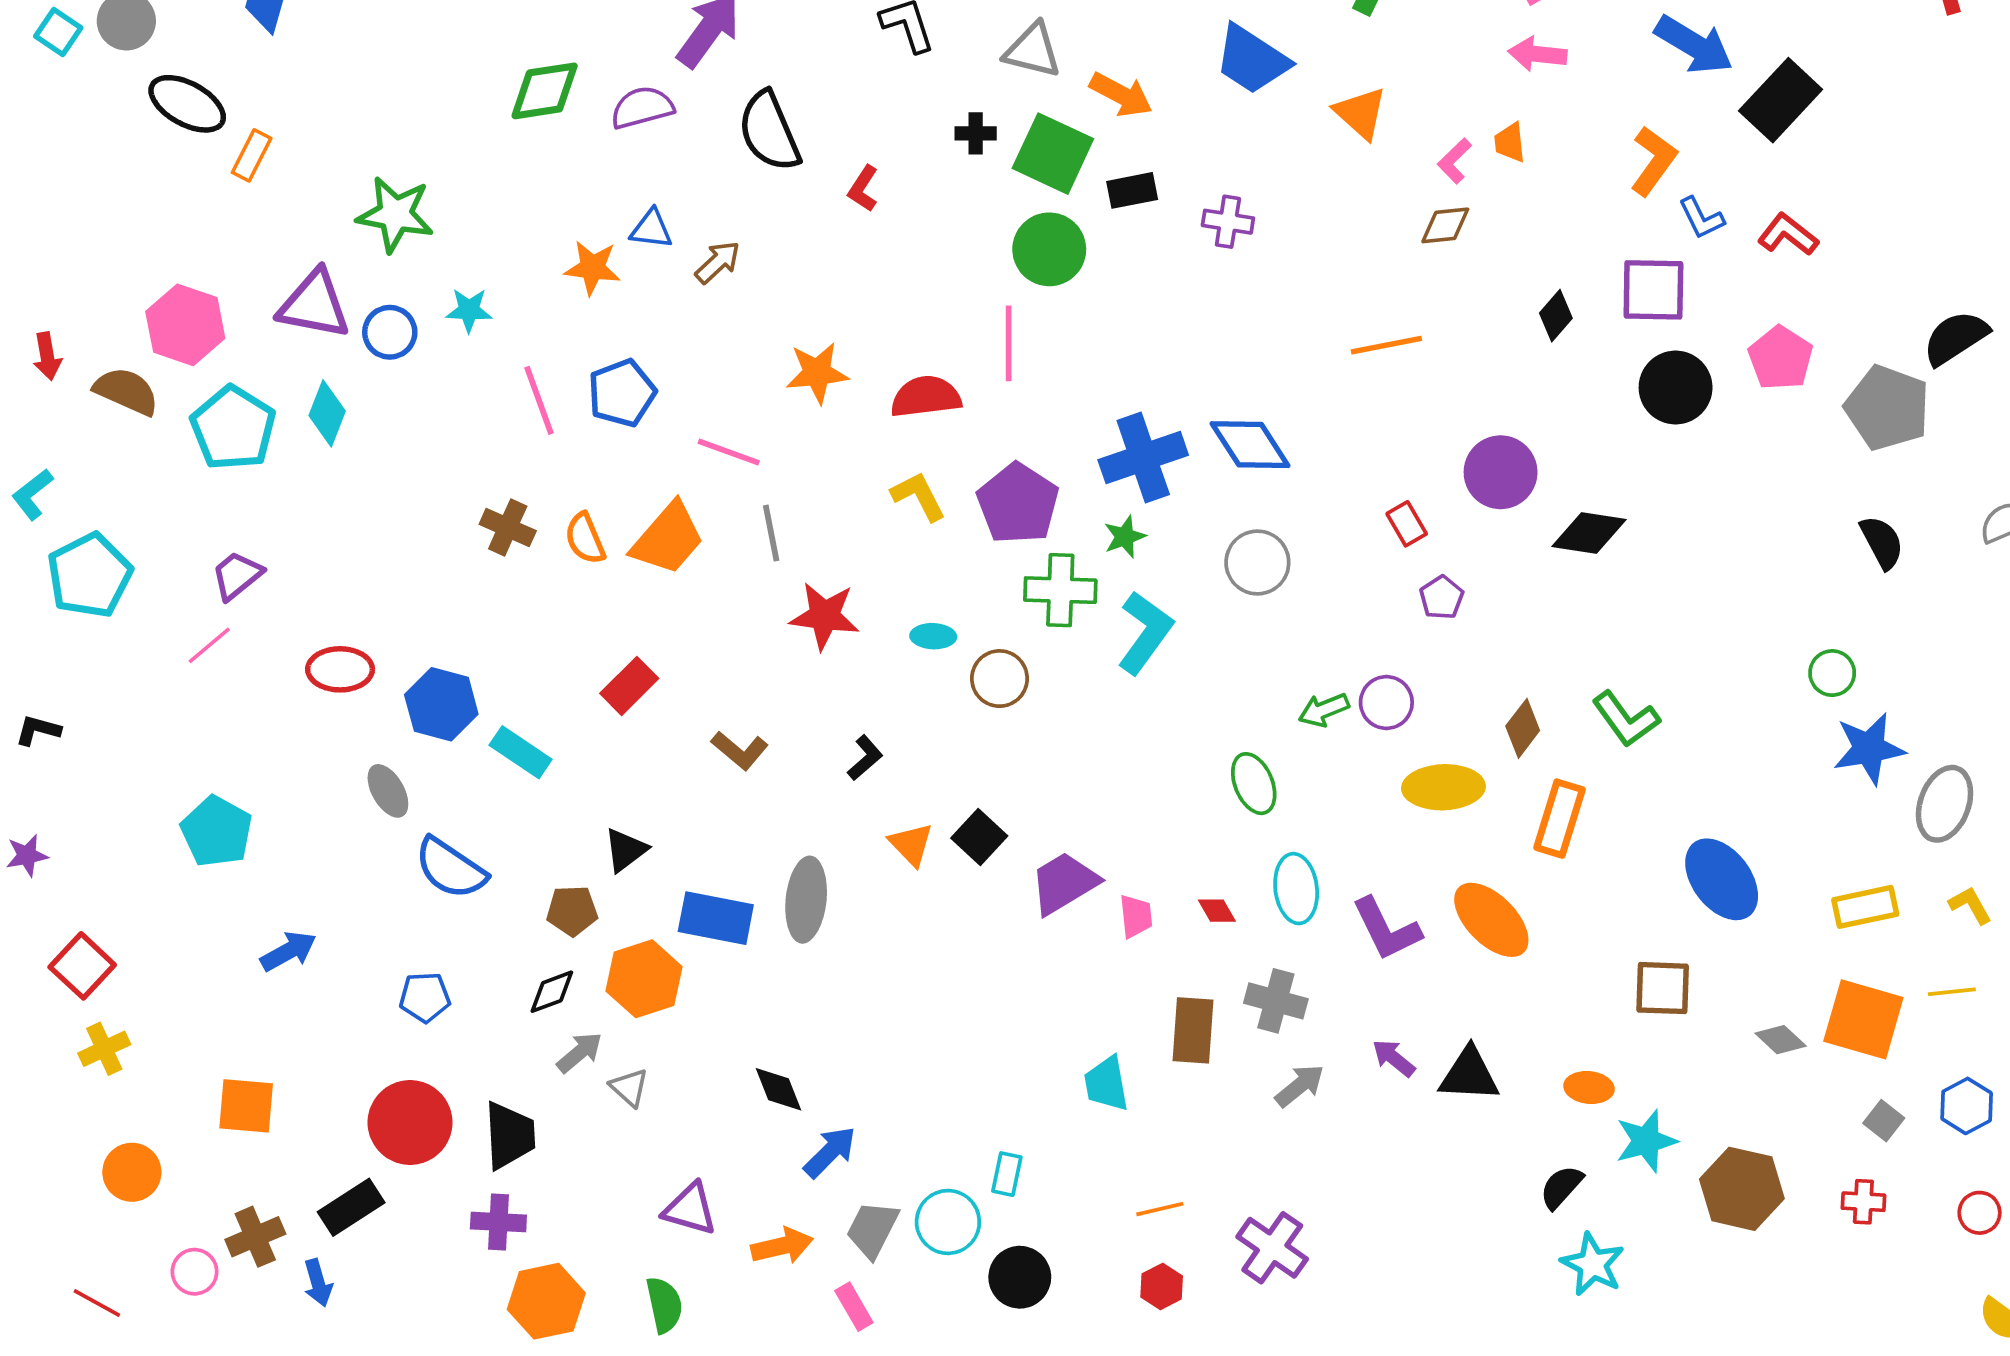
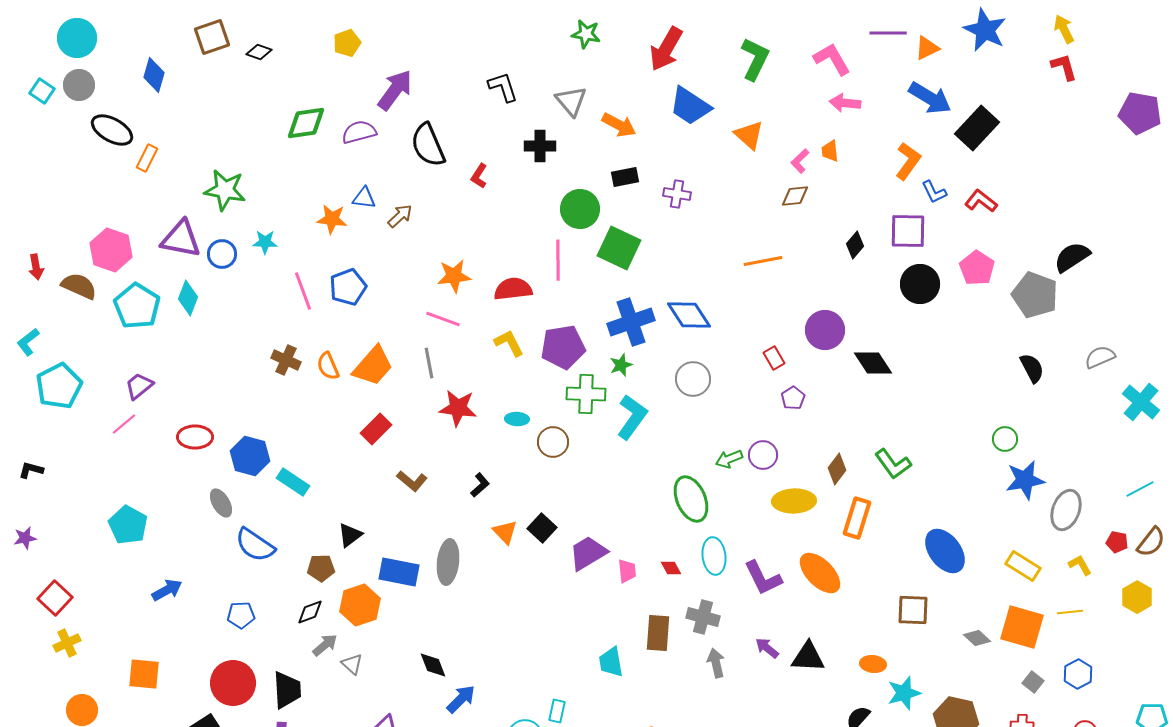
gray triangle: (1033, 50) -> (571, 101), turned 36
black cross: (976, 133) -> (540, 146), size x1.4
green square: (1053, 154) -> (619, 248), moved
pink line: (729, 452) -> (443, 319), moved
purple pentagon: (1018, 504) -> (563, 347), turned 30
black diamond: (1589, 533) -> (873, 363), turned 48
red rectangle: (629, 686) -> (376, 429), moved
green ellipse: (1254, 784) -> (691, 499), size x1.4
yellow rectangle: (1865, 907) -> (1023, 566), turned 44
gray arrow: (1300, 1086) -> (716, 663), turned -64

